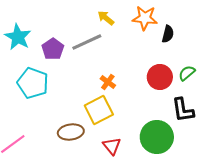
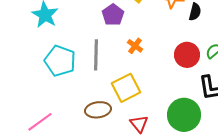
gray line: (87, 42) -> (96, 55), moved, turned -64
purple pentagon: (53, 49) -> (113, 15), moved
orange cross: (108, 82) -> (135, 46), moved

